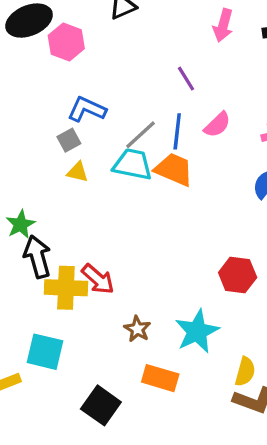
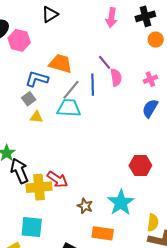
purple line: (186, 79) -> (105, 62), moved
pink semicircle: (217, 125) -> (116, 77), turned -48
orange trapezoid: (174, 169) -> (60, 64), moved

